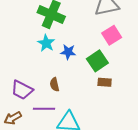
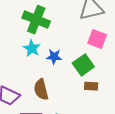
pink square: (112, 35) -> (97, 39), turned -36
brown semicircle: (55, 84) -> (41, 90), size x1.5

